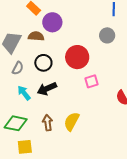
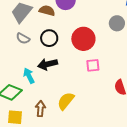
gray semicircle: (18, 68) -> (23, 39), turned 80
cyan arrow: (24, 93) -> (29, 76), moved
brown arrow: (48, 123) -> (40, 109), moved

